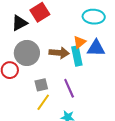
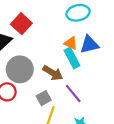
orange triangle: (80, 42) -> (71, 43), turned -40
brown arrow: (59, 53) -> (53, 73), moved, turned 42

